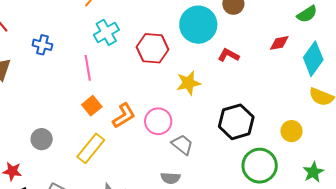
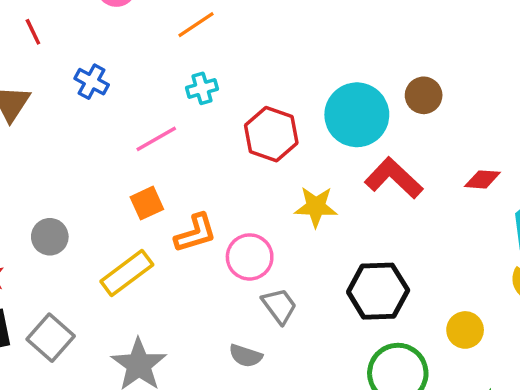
cyan cross: (106, 32) -> (202, 88), size x0.7
red L-shape: (229, 55) -> (394, 178), size x1.6
pink line: (88, 68) -> (156, 139), turned 55

